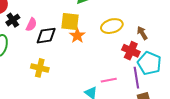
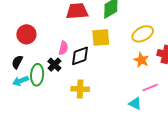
black cross: (13, 20) -> (54, 65), moved
orange star: (77, 36) -> (141, 60), moved

